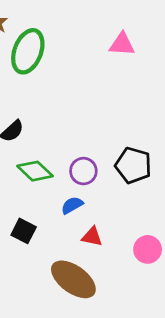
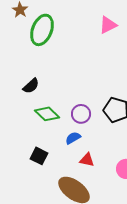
pink triangle: (122, 44) -> (108, 25), turned -30

